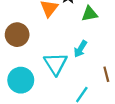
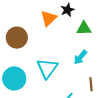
cyan arrow: (80, 49) -> (80, 57), moved

